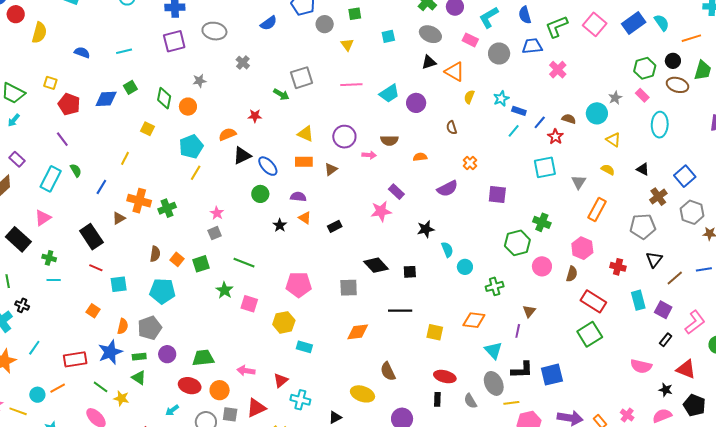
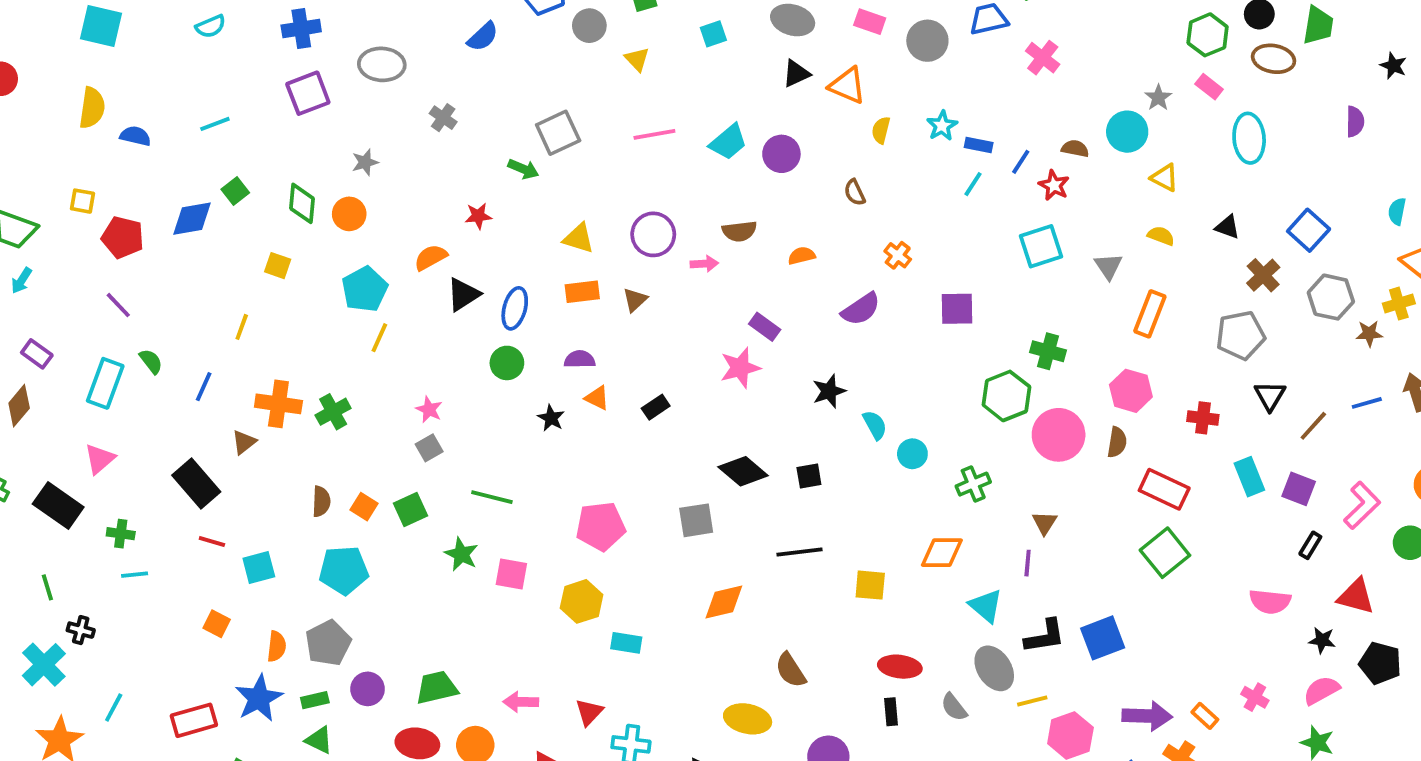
yellow semicircle: (39, 33) -> (92, 108), moved
blue ellipse: (268, 166) -> (515, 308), turned 65
pink circle: (542, 266) -> (1059, 435), size x1.4

